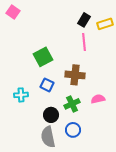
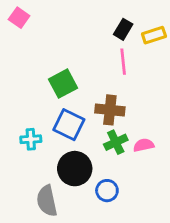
blue square: (47, 85) -> (69, 125), size x1.5
green cross: (72, 104) -> (116, 142), moved
black circle: (51, 115) -> (75, 169), size x1.5
gray semicircle: (48, 137) -> (47, 201), moved

